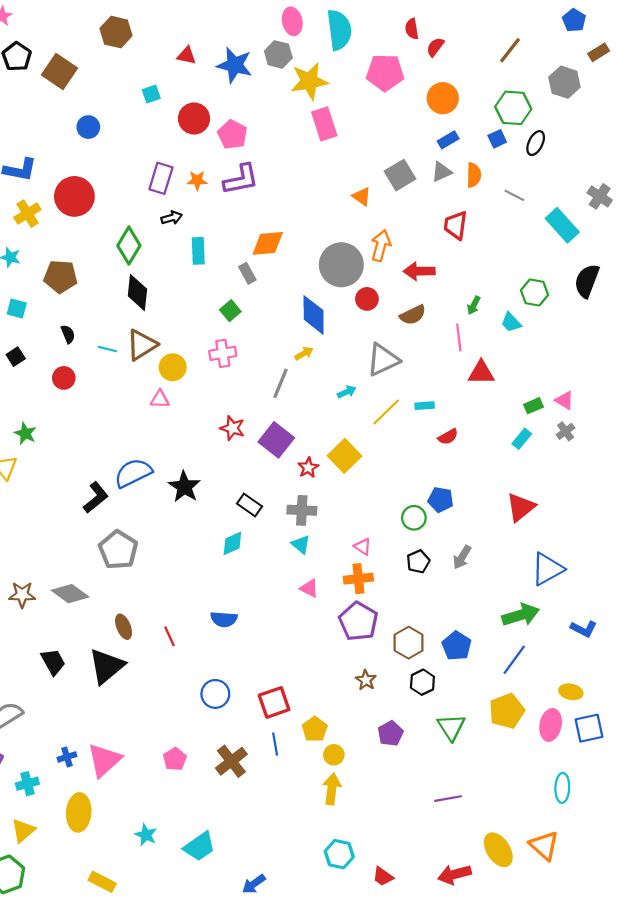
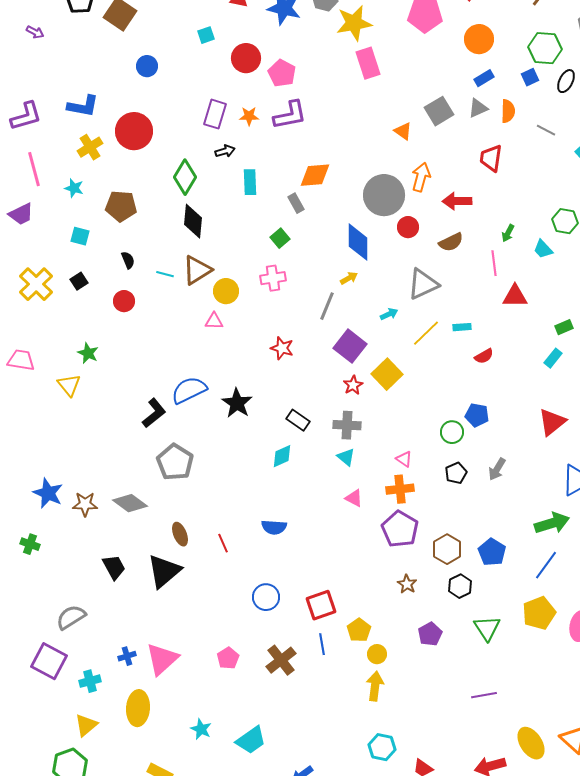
purple square: (276, 440) -> (350, 346), moved

